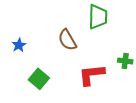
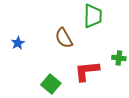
green square: (39, 79) -> (51, 84), moved

